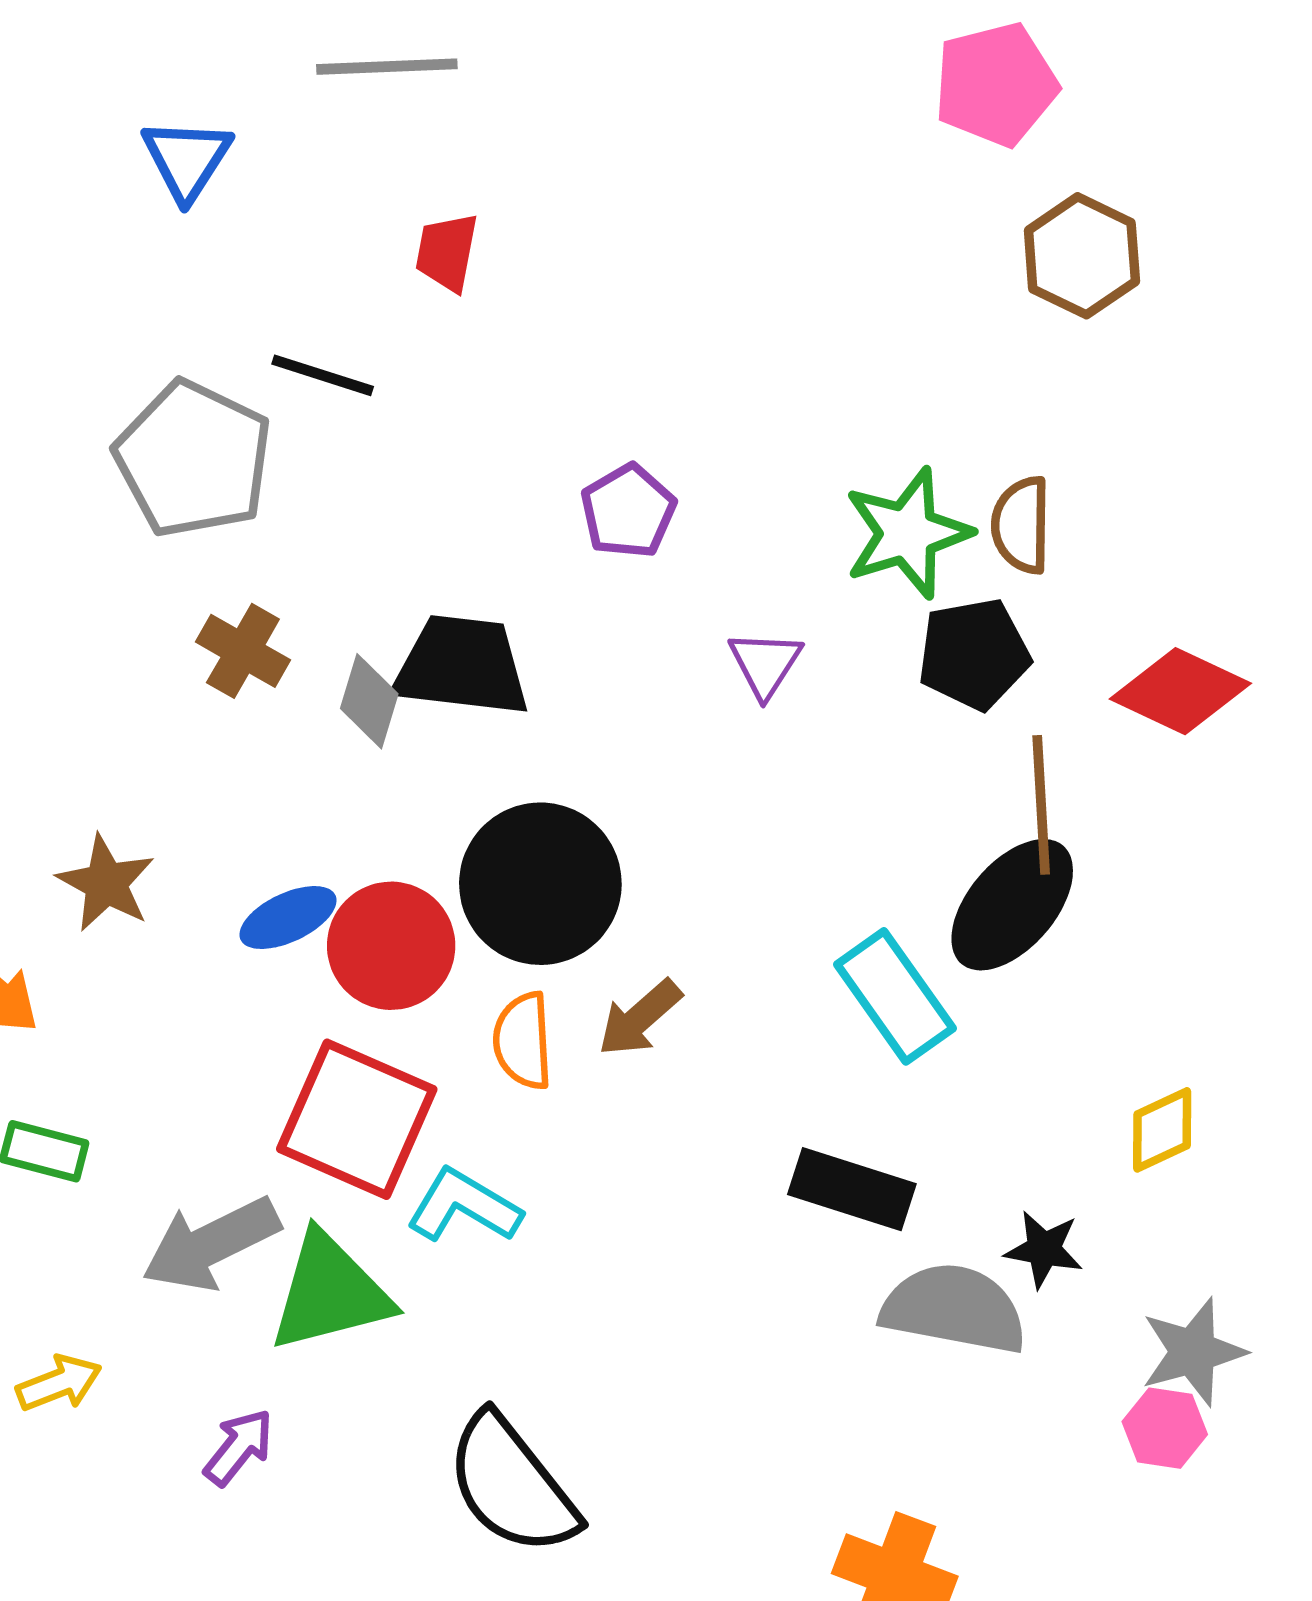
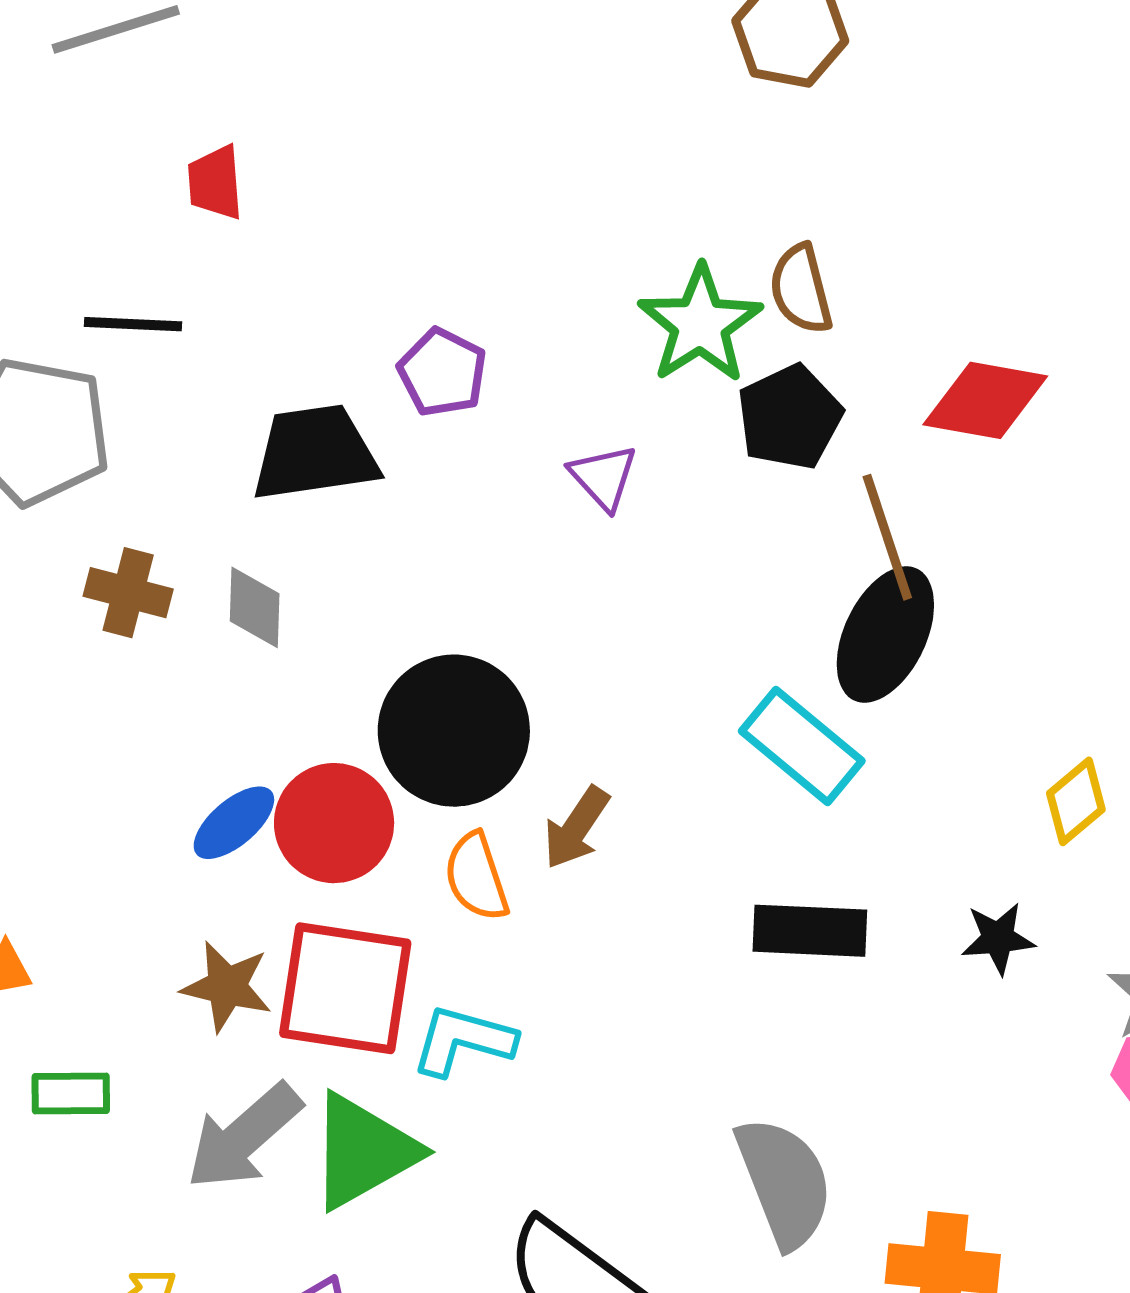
black trapezoid: (462, 666) -> (315, 453), moved
brown star: (106, 883) -> (227, 986), moved
gray semicircle: (954, 1309) -> (784, 1182), moved, turned 73

